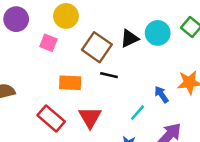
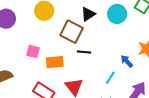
black triangle: (130, 38) -> (88, 14), moved
pink square: (48, 43) -> (33, 51), moved

